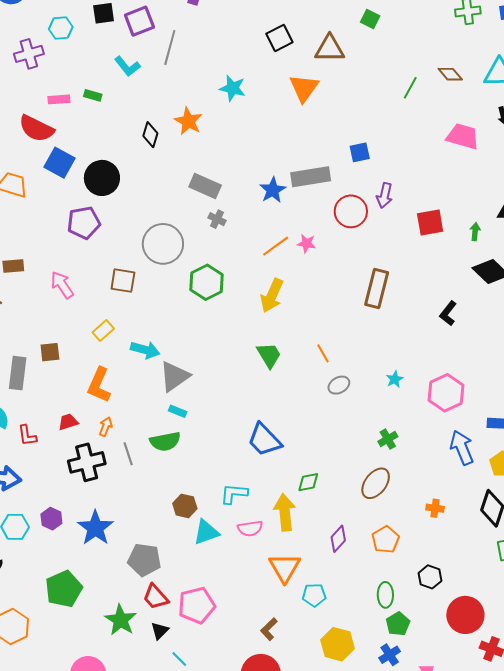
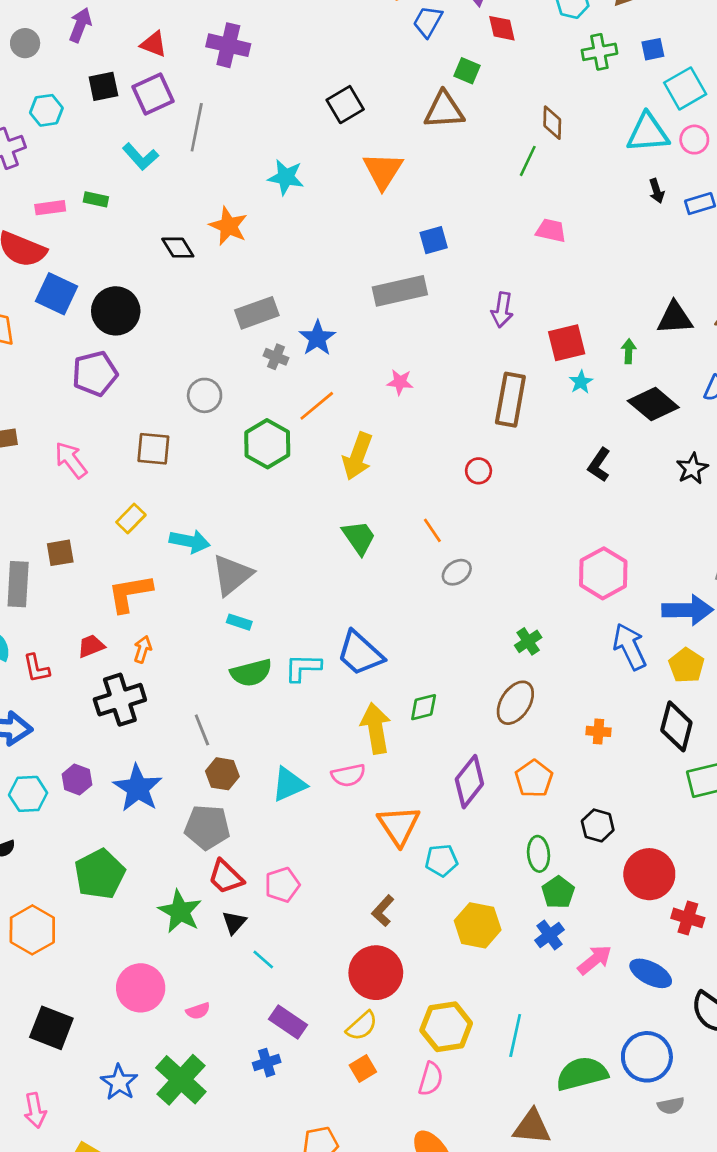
brown triangle: (330, 49) -> (444, 110), moved
brown diamond: (450, 74) -> (552, 123), moved, turned 45
black diamond: (150, 135) -> (178, 248), turned -45
pink trapezoid: (463, 136) -> (551, 231), moved, size x0.7
blue square: (360, 152) -> (434, 240), moved
gray rectangle: (205, 186) -> (257, 313), turned -40
blue star: (273, 190) -> (317, 338), moved
red circle: (351, 211) -> (479, 471), moved, size x0.6
gray circle: (163, 244) -> (205, 395), size x0.6
orange line: (276, 246) -> (317, 406), moved
brown rectangle: (377, 288) -> (510, 400), moved
cyan star: (395, 379) -> (581, 382), moved
orange L-shape: (99, 385) -> (130, 593), turned 60
green semicircle: (165, 441) -> (251, 673), moved
gray line: (128, 454) -> (202, 730), moved
cyan L-shape: (234, 494) -> (303, 668), moved
brown hexagon: (185, 506) -> (222, 774), moved
yellow arrow: (285, 512) -> (376, 728), moved
purple diamond: (338, 539) -> (469, 782), size x1.4
pink pentagon: (197, 605) -> (282, 885), size x0.7

